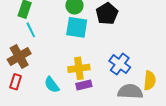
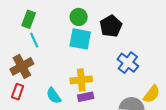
blue cross: (120, 64) -> (128, 63), moved
yellow semicircle: (150, 80) -> (152, 94), turned 30

